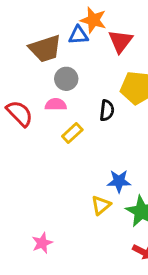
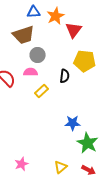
orange star: (93, 20) -> (56, 16), turned 30
blue triangle: (78, 35) -> (34, 12), moved
yellow triangle: (101, 205) -> (61, 167), moved

